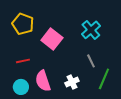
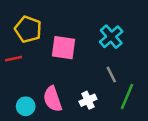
pink square: (52, 39) -> (64, 48), turned -30
red line: (23, 61) -> (13, 59), moved

